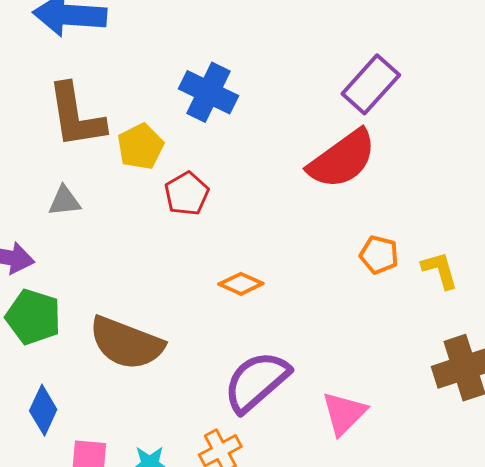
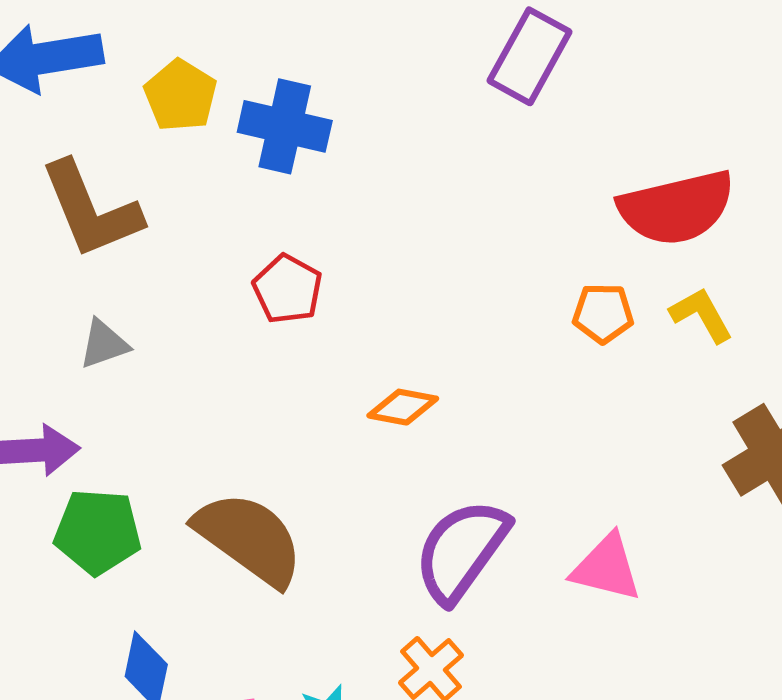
yellow pentagon: (141, 147) -> (181, 95), moved
red semicircle: (342, 159) -> (676, 208), moved, turned 36
brown semicircle: (126, 343) -> (249, 538), turned -152
pink triangle: (344, 413) -> (606, 568), turned -48

